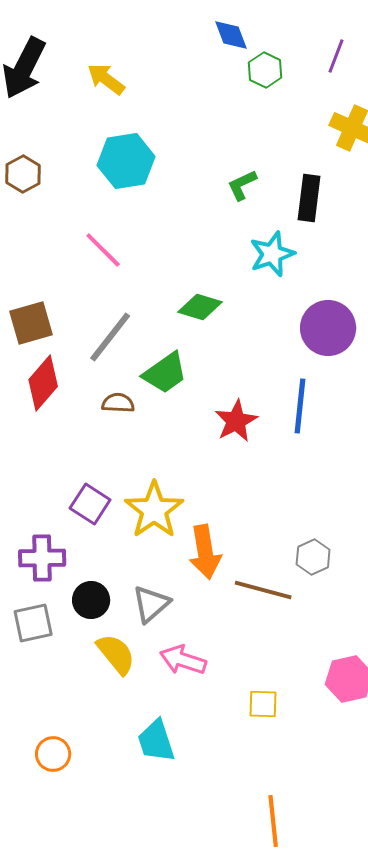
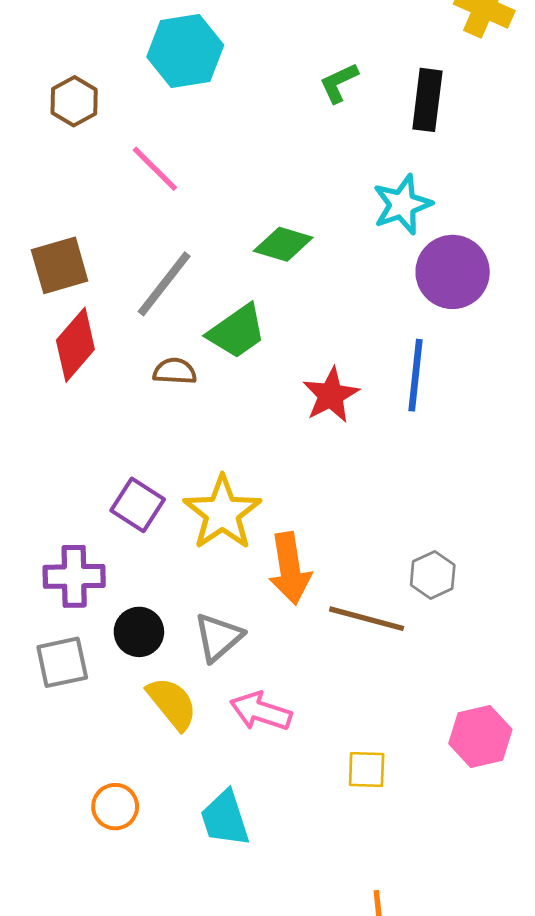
brown hexagon: (23, 174) -> (74, 101), moved
cyan star: (272, 254) -> (402, 204), moved
orange circle: (53, 754) -> (115, 807), moved

